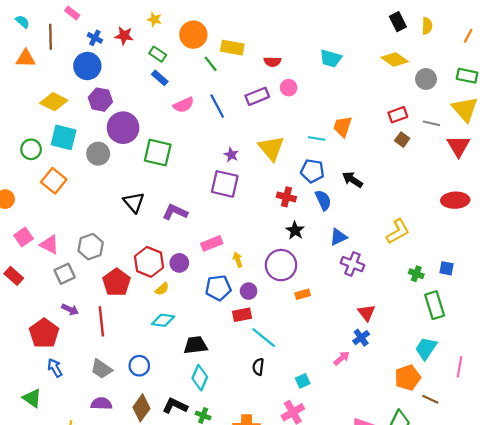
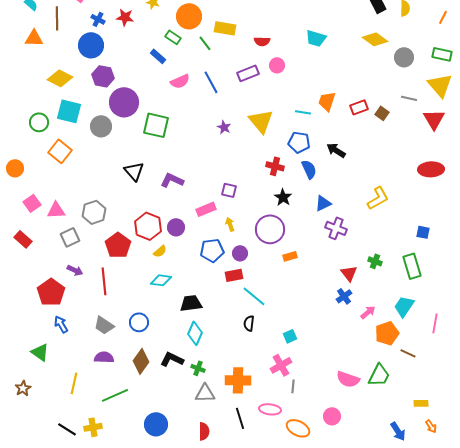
green rectangle: (158, 54) -> (173, 37), moved
red rectangle: (398, 115) -> (359, 107), moved
purple square: (225, 184) -> (229, 190), moved, size x0.6
pink triangle: (49, 245) -> (56, 210), turned -30
green cross: (416, 274) -> (375, 261), moved
pink arrow: (342, 358) -> (368, 312), moved

